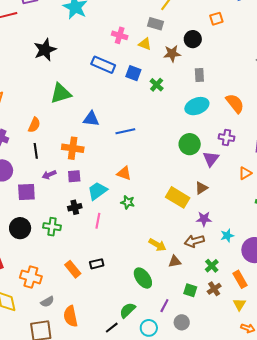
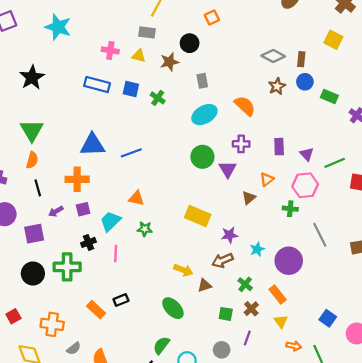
green triangle: (61, 93) -> (32, 130), moved, turned -35
blue triangle: (91, 119) -> (93, 145), size x1.4
brown triangle: (201, 188) -> (249, 198), moved
green cross: (52, 227) -> (67, 267), size x1.4
purple line: (164, 306) -> (247, 338), moved

